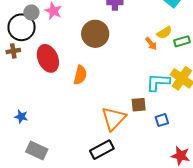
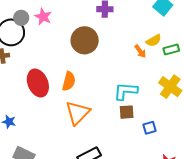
red ellipse: (48, 58) -> (38, 83), moved
cyan L-shape: (158, 82) -> (125, 91), moved
orange triangle: (114, 119) -> (78, 113), moved

